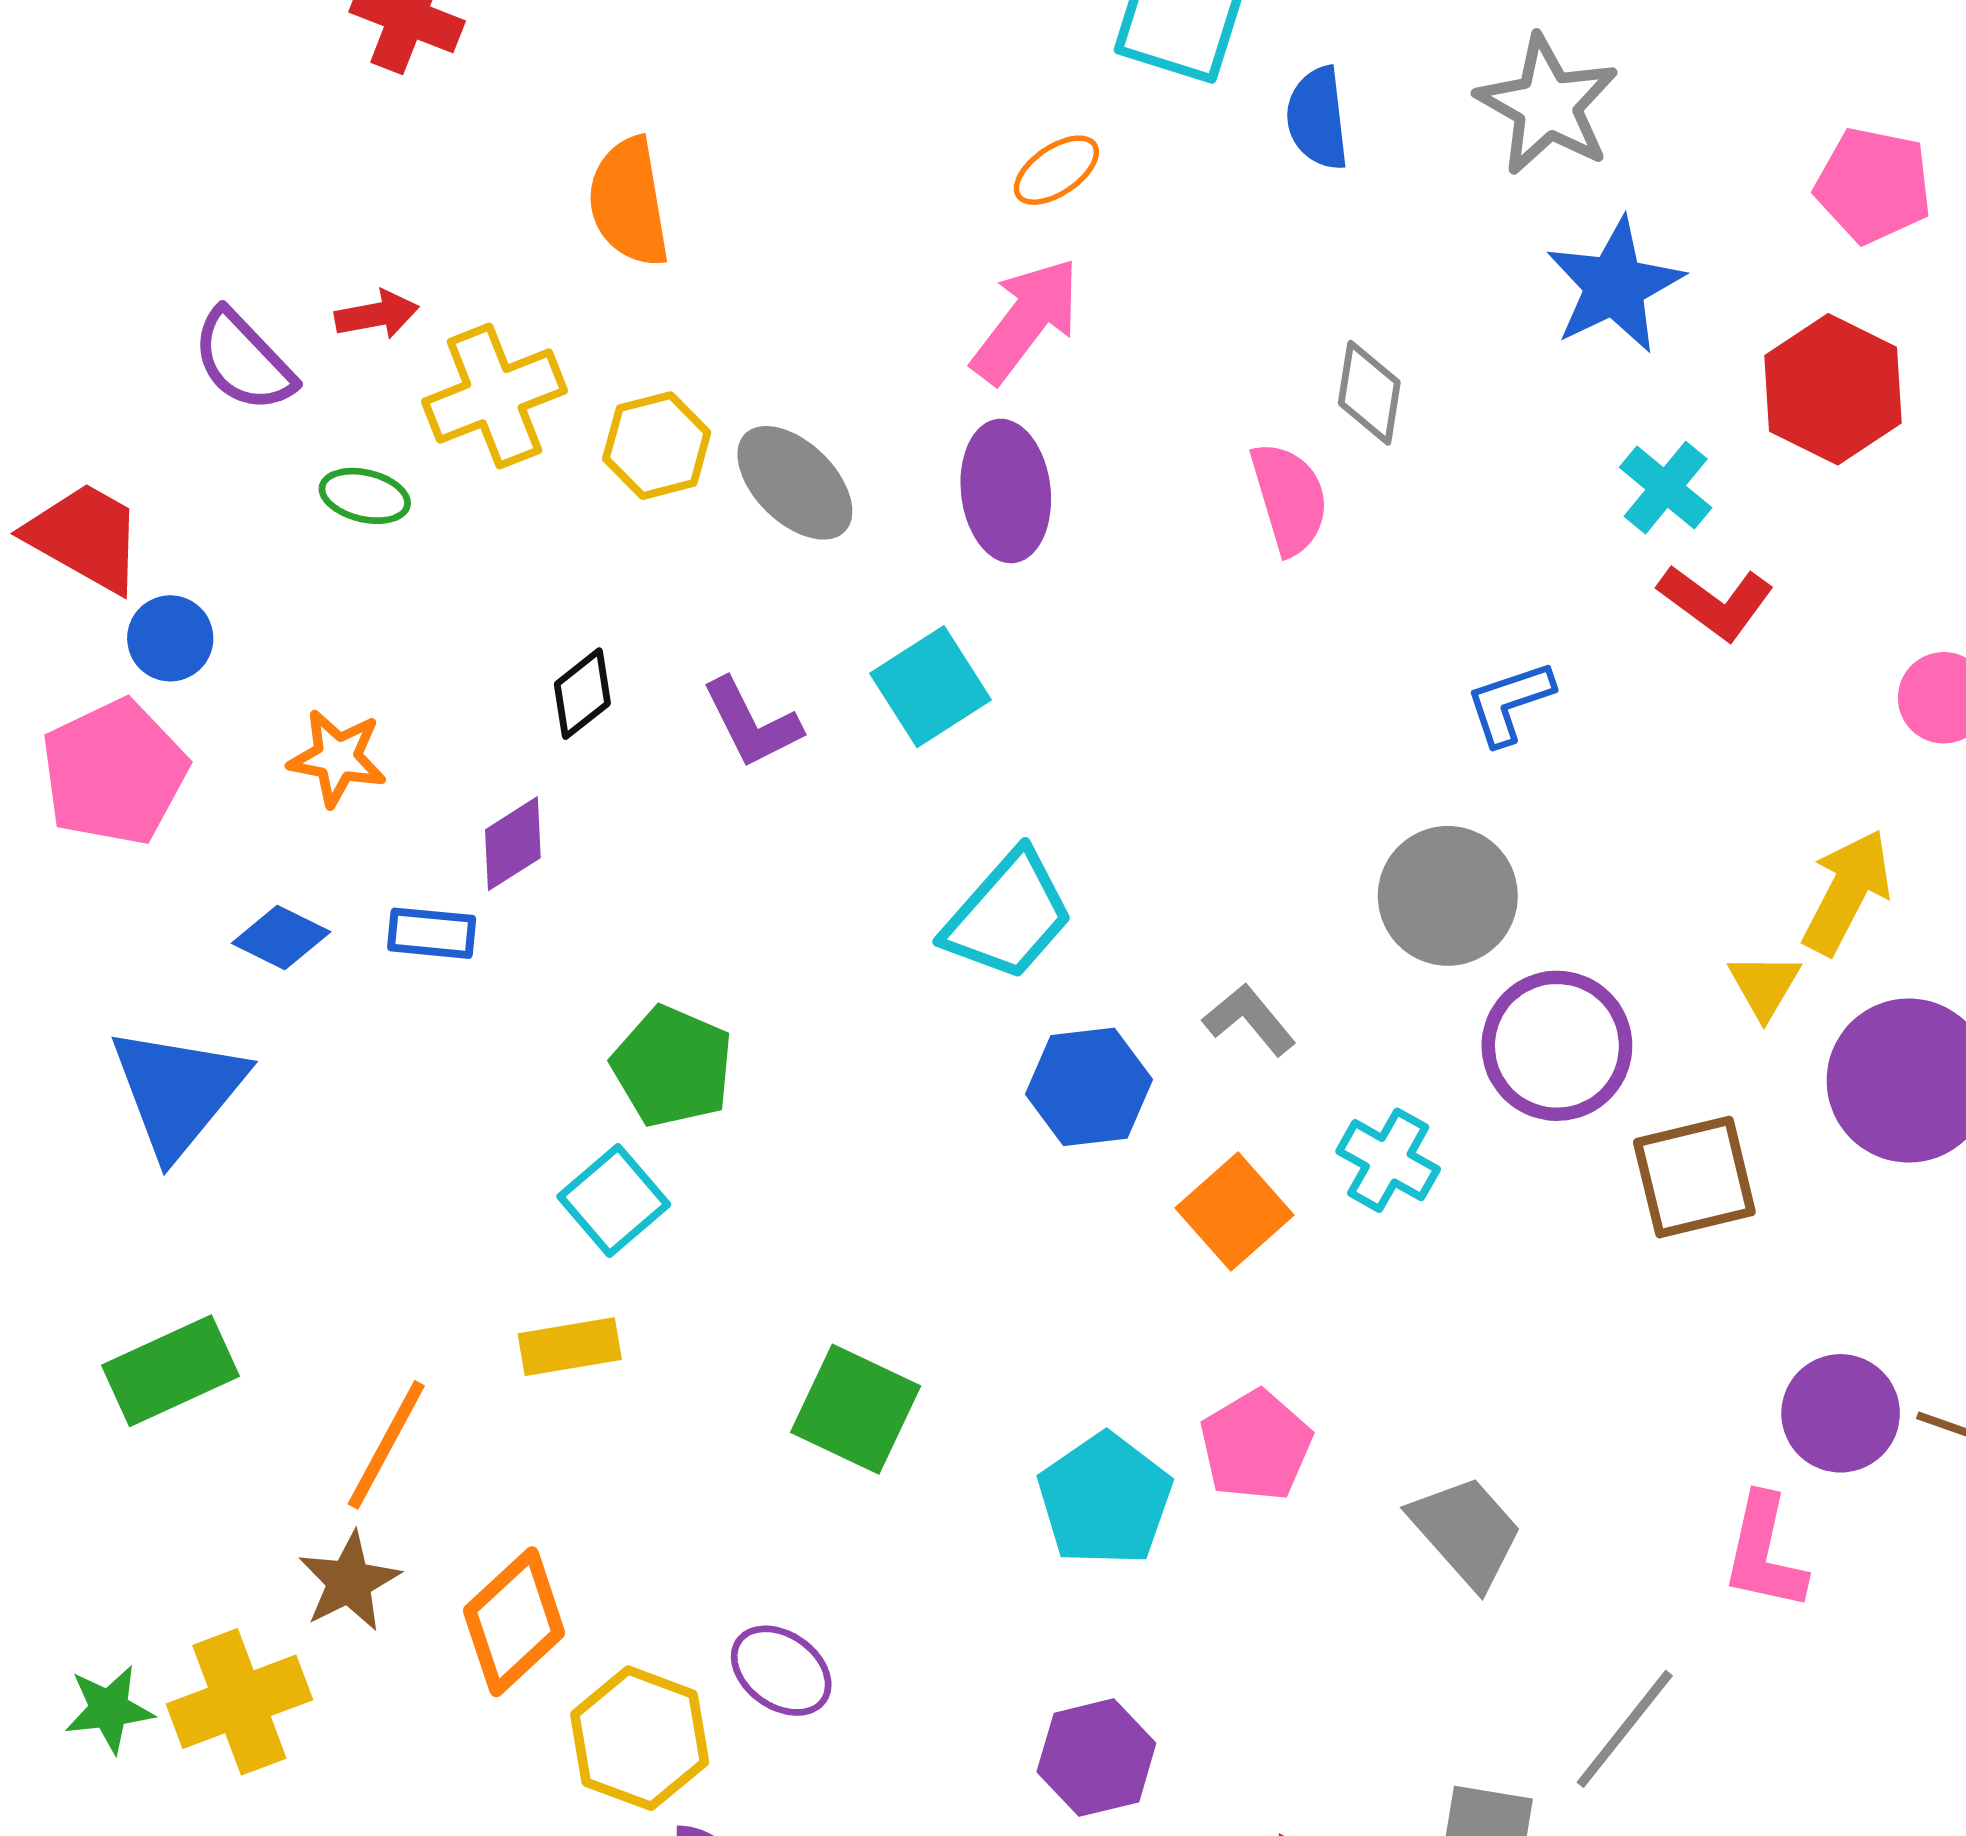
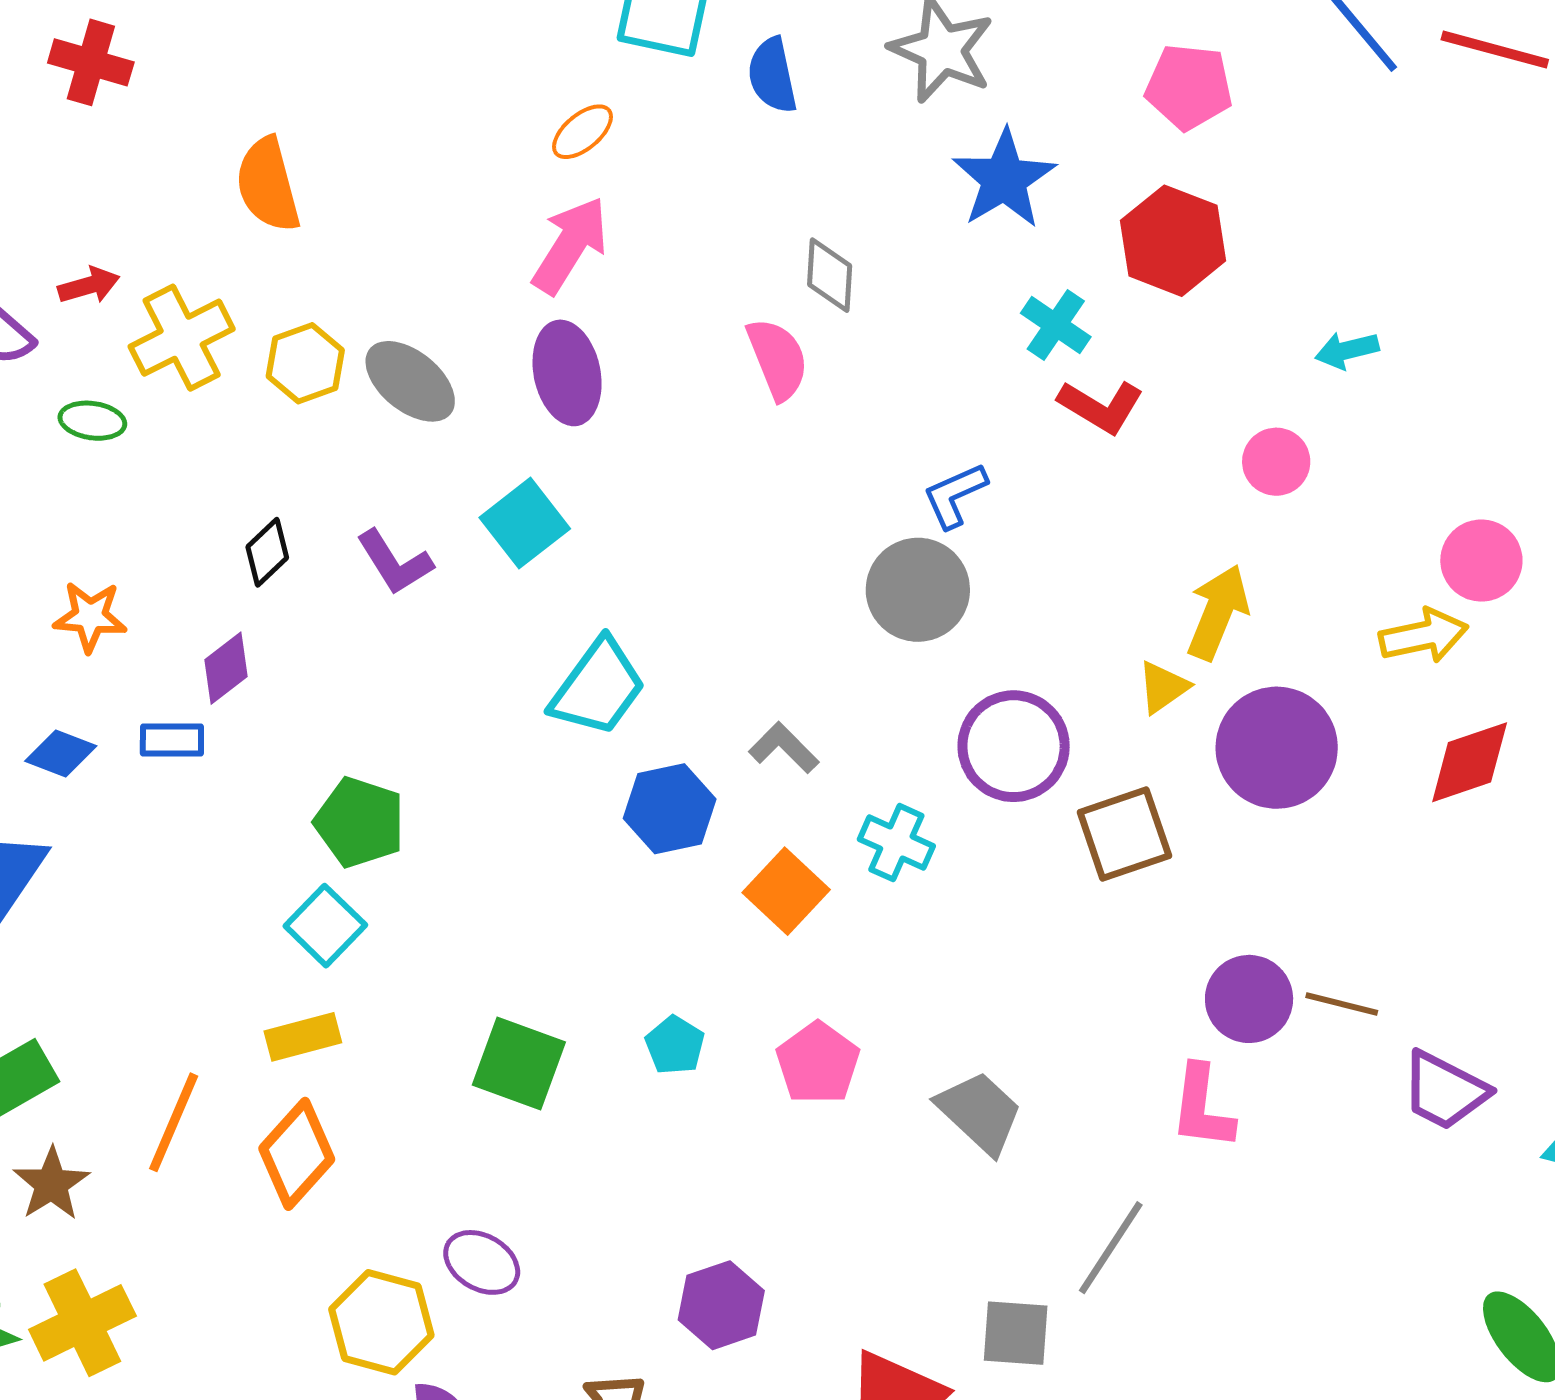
gray circle: (1448, 896) -> (918, 590), moved
yellow triangle: (1764, 985) -> (1163, 687), turned 30
cyan pentagon: (1105, 1500) -> (675, 1045), moved, size x0.6
brown star: (349, 1582) -> (51, 1184), moved
orange diamond: (514, 1622) -> (297, 1154), moved

